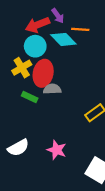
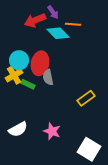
cyan circle: (35, 46) -> (19, 60), moved
yellow cross: (22, 68) -> (14, 75), moved
gray semicircle: (52, 89) -> (48, 77), turned -98

